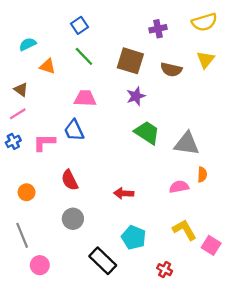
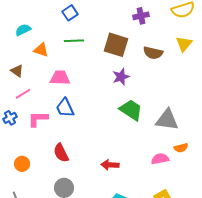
green line: (84, 56) -> (74, 41), turned -48
pink trapezoid: (85, 98) -> (60, 78), moved
pink line: (18, 114) -> (23, 94), moved
orange semicircle: (202, 175) -> (181, 148), turned 72

